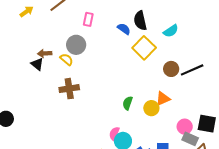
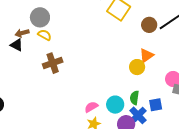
gray circle: (76, 45) -> (40, 17), moved
green semicircle: (128, 103) -> (134, 98), moved
pink semicircle: (114, 134) -> (91, 107), moved, turned 48

